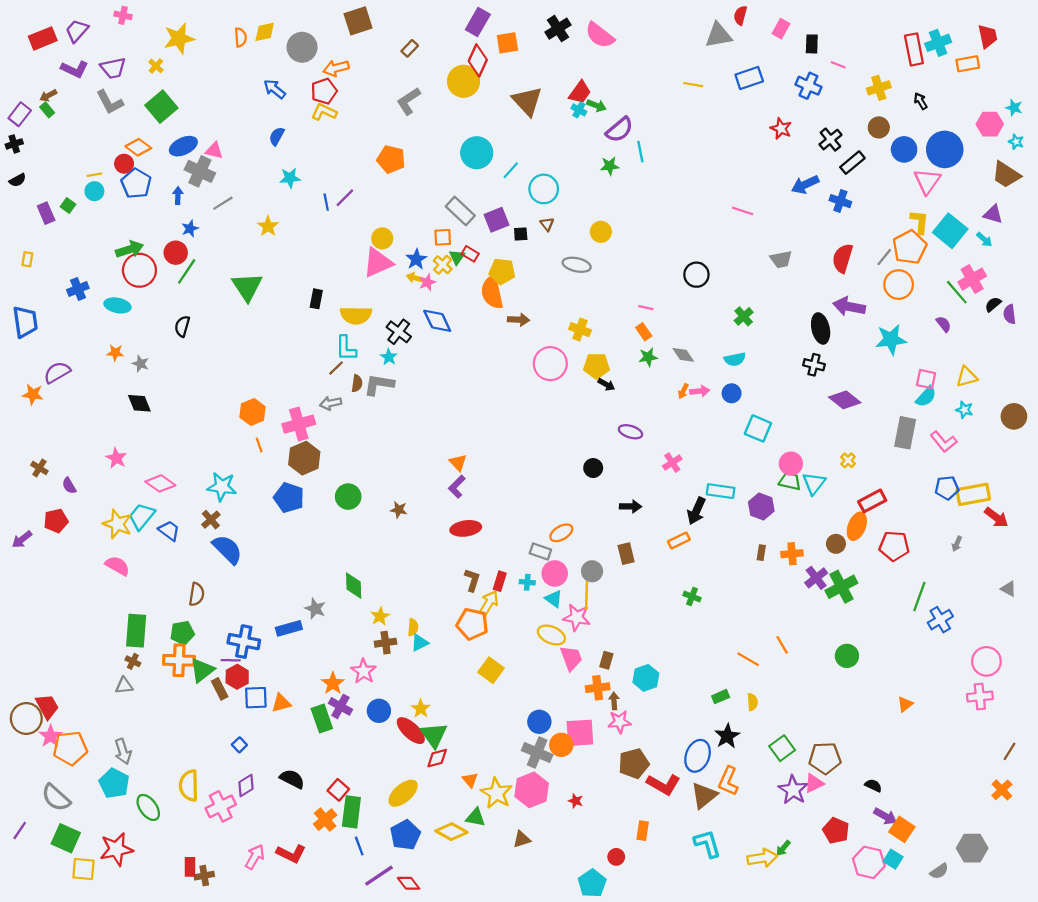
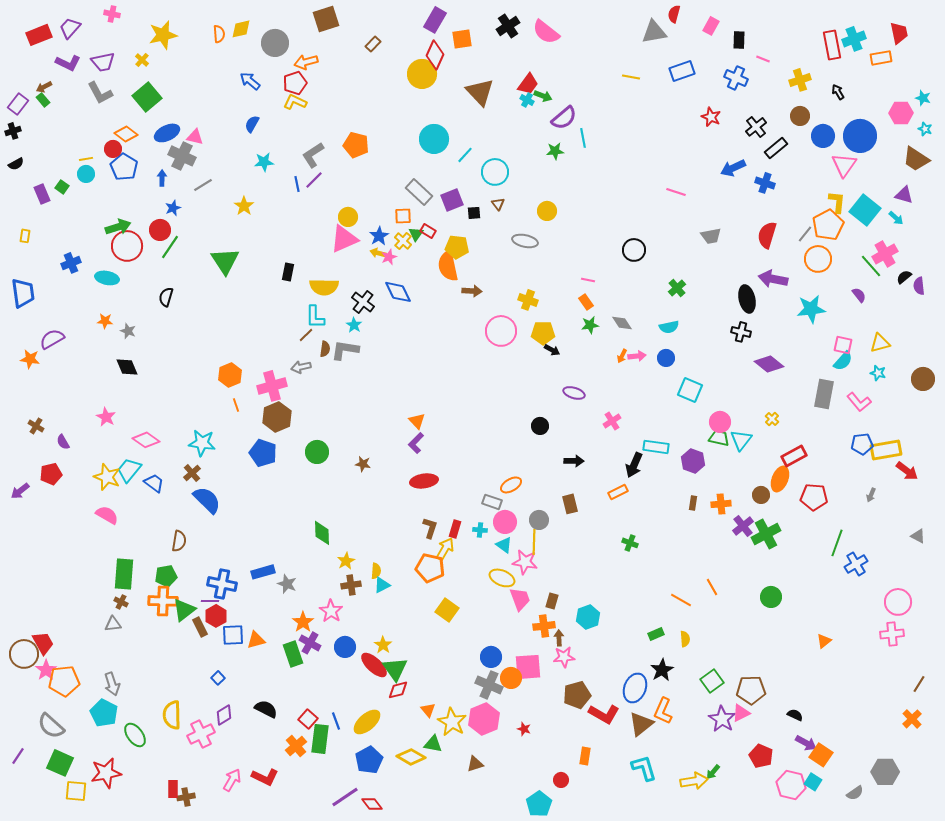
gray L-shape: (409, 101) -> (313, 155), moved
gray star: (315, 609) -> (287, 584), moved
blue line: (359, 846) -> (336, 721), moved

